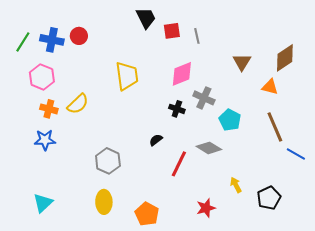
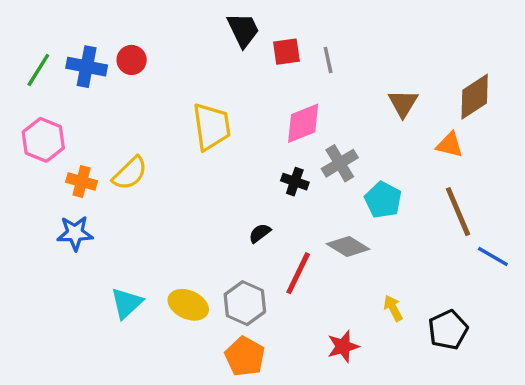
pink hexagon: (42, 77) -> (43, 140), moved
gray cross: (204, 98) -> (340, 163), turned 35
gray hexagon: (108, 161) -> (245, 303), moved
yellow ellipse: (104, 202) -> (188, 305), moved, turned -65
cyan triangle: (43, 203) -> (127, 303), moved

